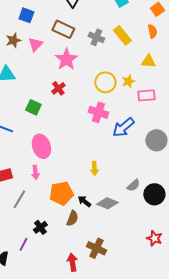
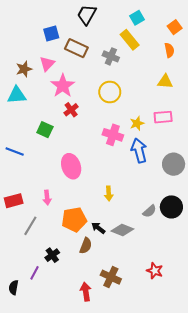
blue square: (26, 15) -> (51, 33), moved, turned -35
yellow rectangle: (122, 35) -> (130, 40), moved
brown star: (13, 40) -> (24, 69), moved
pink star: (66, 59) -> (63, 86), moved
yellow star: (128, 81) -> (137, 123), moved
yellow circle: (105, 82) -> (110, 92), moved
blue arrow: (123, 127) -> (139, 151), turned 115
pink ellipse: (41, 146) -> (71, 166), moved
black circle: (154, 194) -> (171, 207), moved
red star: (154, 238) -> (155, 271), moved

